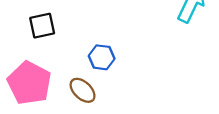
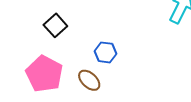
black square: (42, 26) -> (55, 25), turned -30

